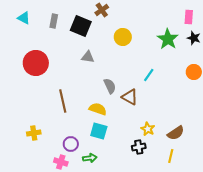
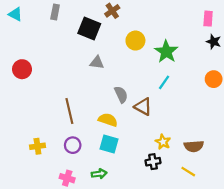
cyan triangle: (24, 18) -> (15, 14), moved
gray rectangle: (54, 21) -> (55, 12), moved
green star: (168, 39) -> (166, 52), moved
red circle: (36, 63) -> (22, 69), moved, size x0.7
brown semicircle: (176, 133) -> (194, 146), turned 30
purple circle: (71, 144) -> (73, 145), moved
yellow line: (171, 156) -> (188, 172), turned -72

